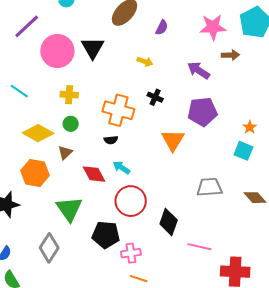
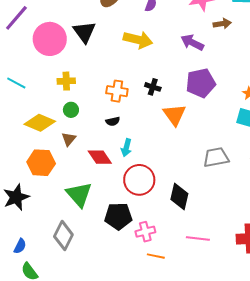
yellow arrow: (145, 62) -> (138, 40), size x1.8
black cross: (155, 97) -> (153, 87), moved
orange cross: (118, 110) -> (117, 91), size x0.7
cyan arrow: (121, 168) -> (126, 148), turned -102
pink line: (199, 247) -> (198, 239), moved

